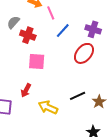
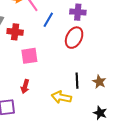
black line: (78, 96) -> (77, 81), turned -56
yellow arrow: (48, 107) -> (61, 97), moved

